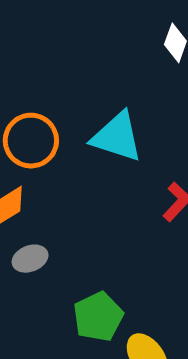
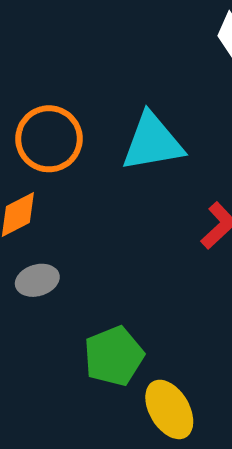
cyan triangle: (117, 137) -> (153, 142), turned -32

